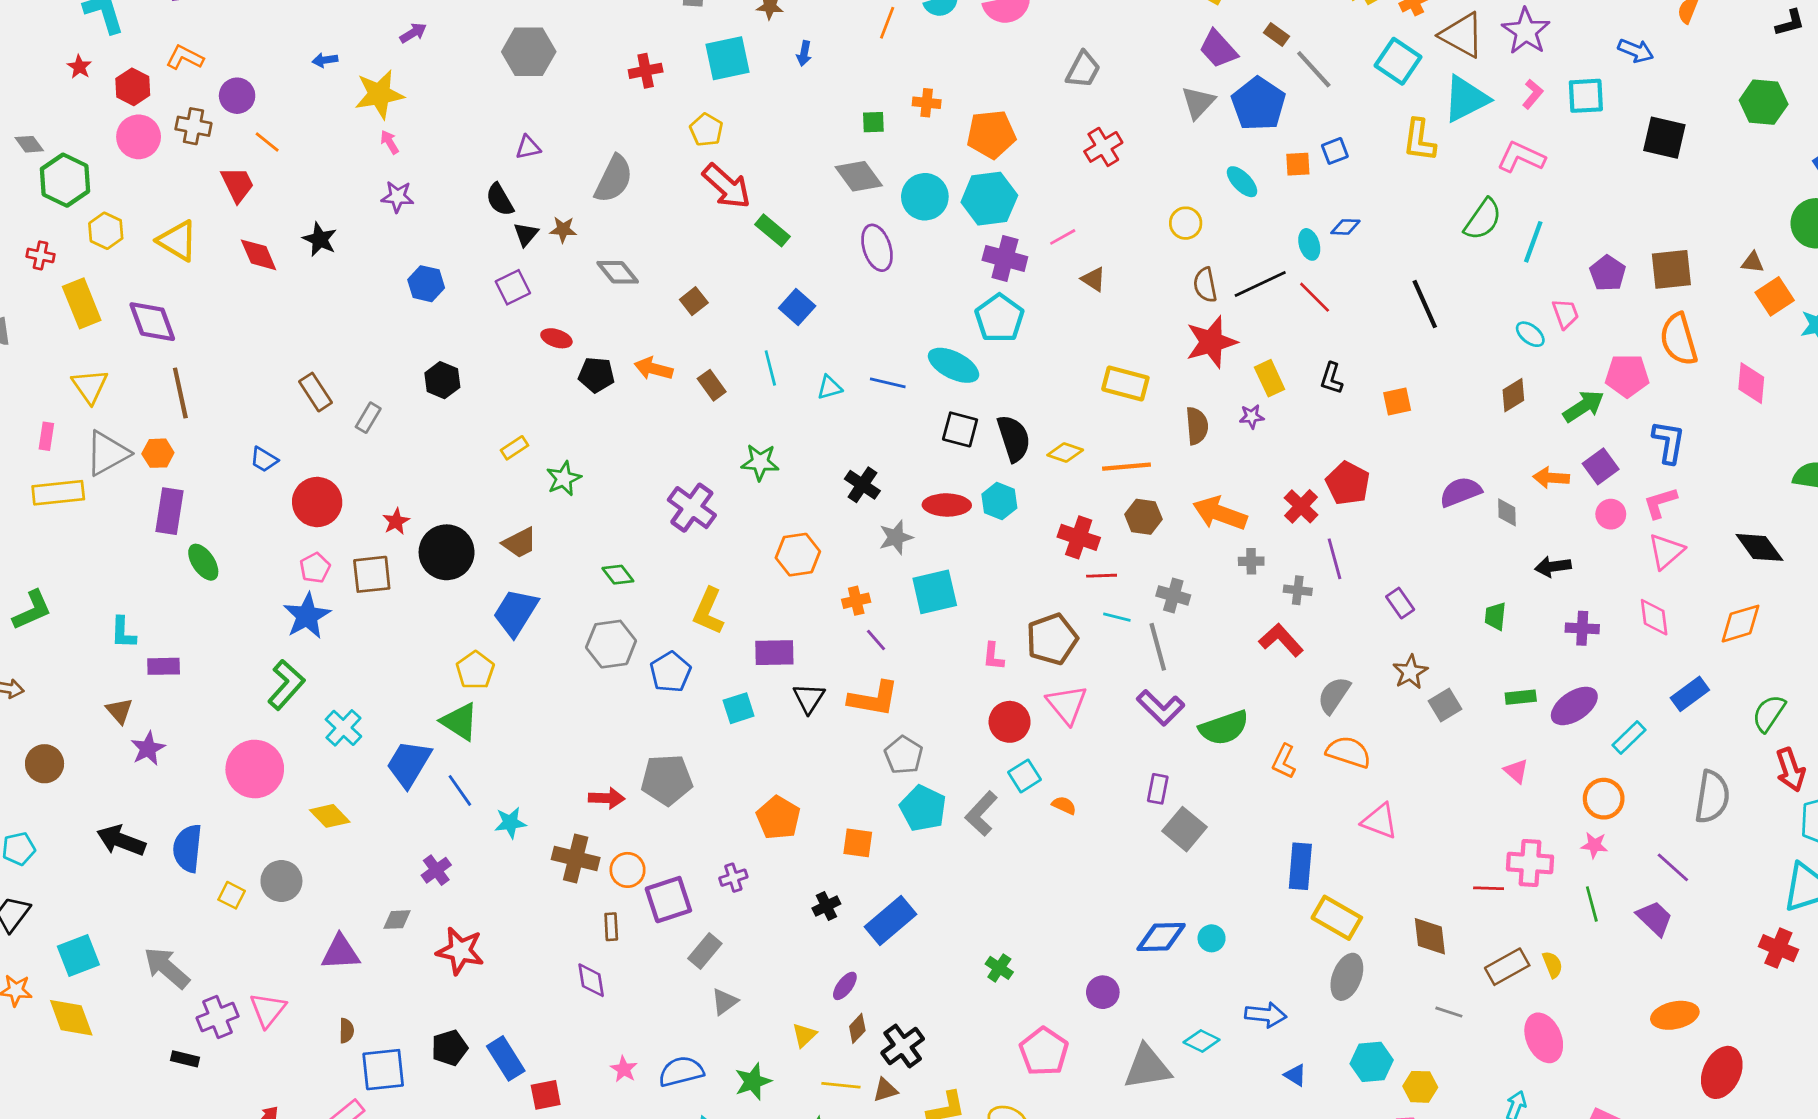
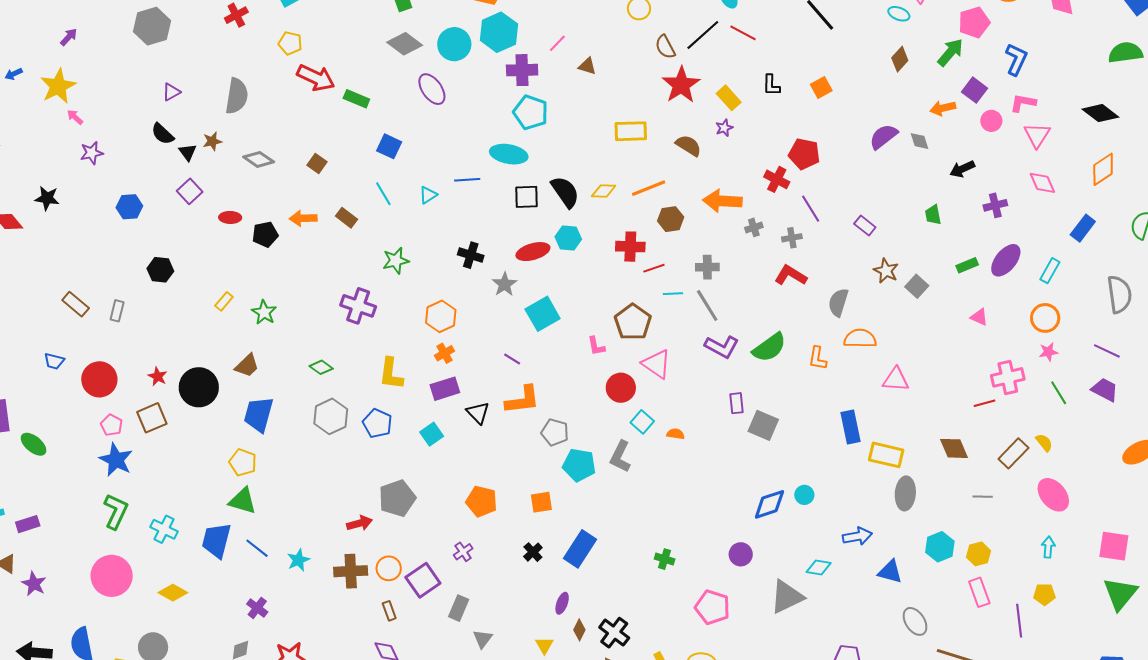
brown semicircle: (1197, 426) -> (689, 145), turned -36
blue L-shape: (1669, 442) -> (1016, 59), turned 32
pink L-shape: (1660, 503) -> (1023, 103), turned 44
orange cross: (856, 601) -> (444, 353), moved
blue triangle: (1295, 1075) -> (890, 572), size x1.5

